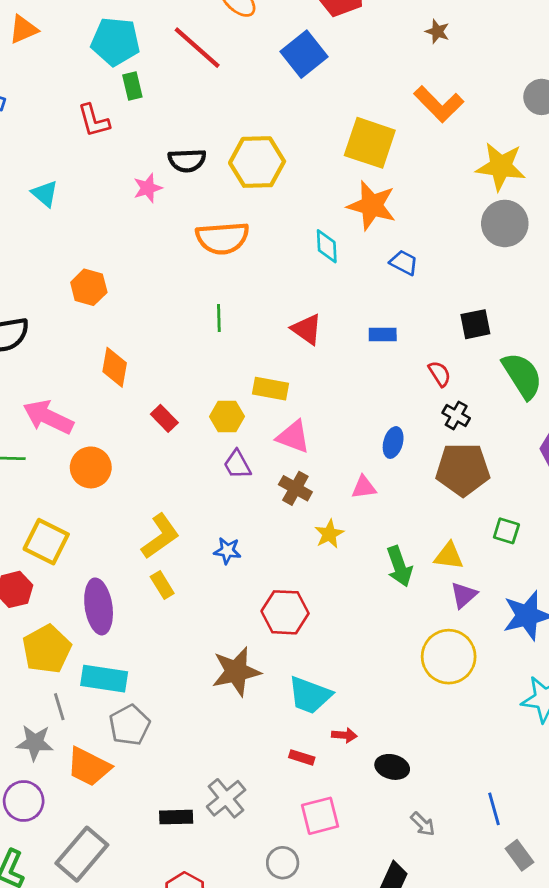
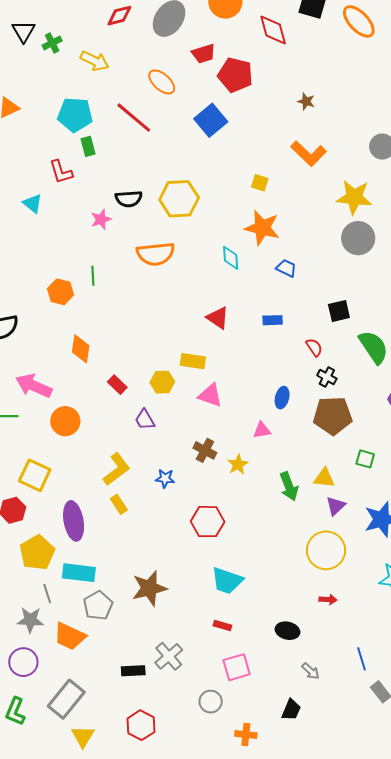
yellow square: (370, 143) -> (260, 183), size x0.5
cyan triangle: (45, 194) -> (33, 204), moved
green line: (219, 318) -> (93, 276), moved
purple trapezoid: (237, 465) -> (145, 419), moved
brown cross: (295, 488) -> (205, 450), moved
brown star: (236, 671) -> (149, 588), moved
red arrow: (344, 735) -> (328, 599), moved

